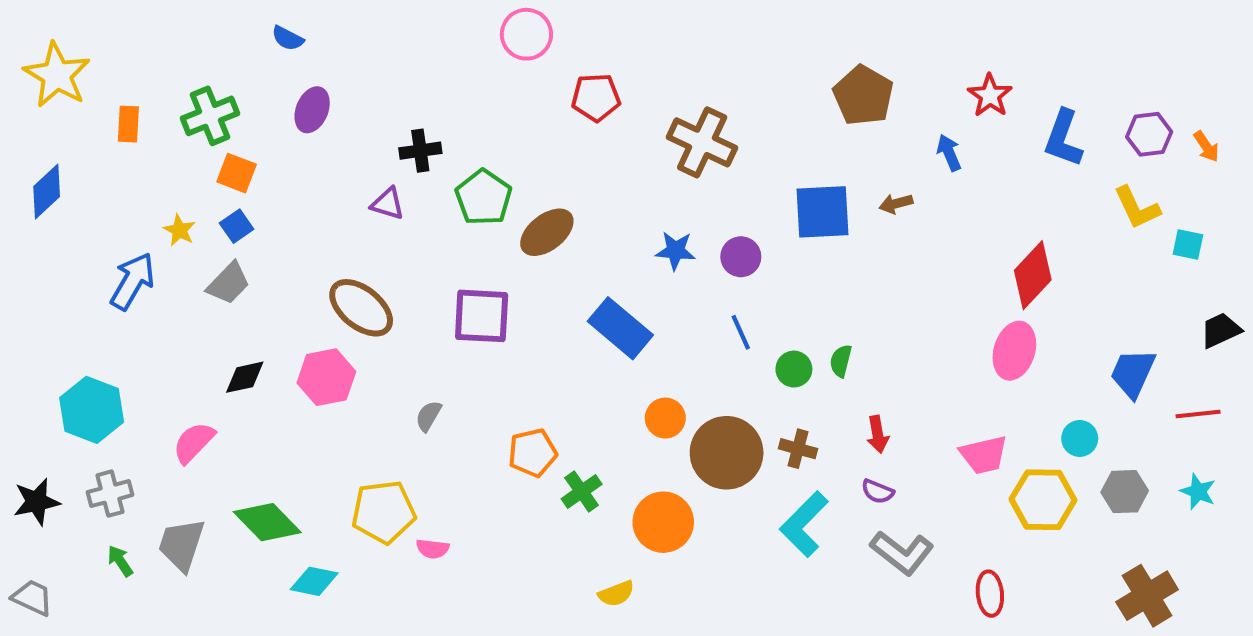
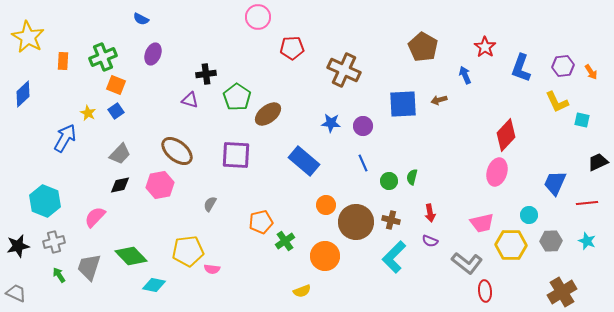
gray trapezoid: (228, 283) -> (120, 154), moved
gray L-shape: (902, 553) -> (467, 263), moved

